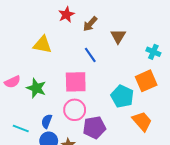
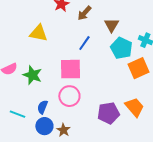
blue line: (90, 55) -> (84, 43), turned 70
cyan pentagon: (122, 96) -> (121, 48), moved
purple pentagon: (94, 127) -> (108, 113), moved

